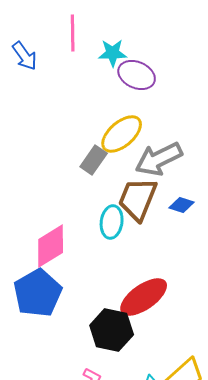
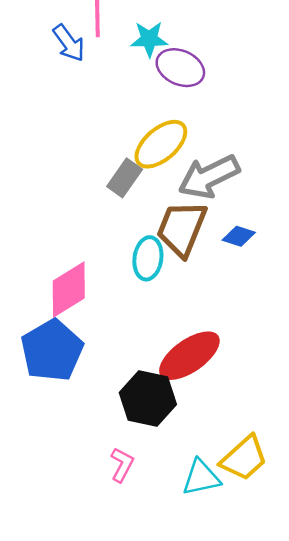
blue arrow: (25, 56) -> (69, 43), moved

